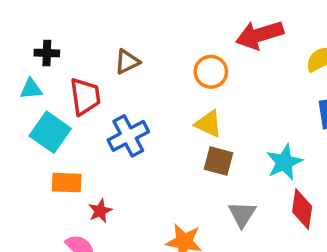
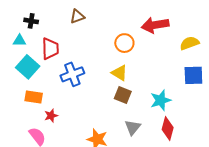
brown triangle: (127, 62) -> (77, 16), moved

